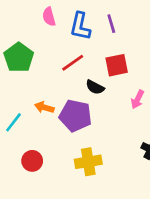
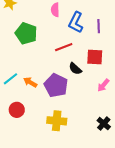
green pentagon: (19, 57) -> (26, 33), turned -30
orange arrow: (44, 107) -> (30, 82), moved

